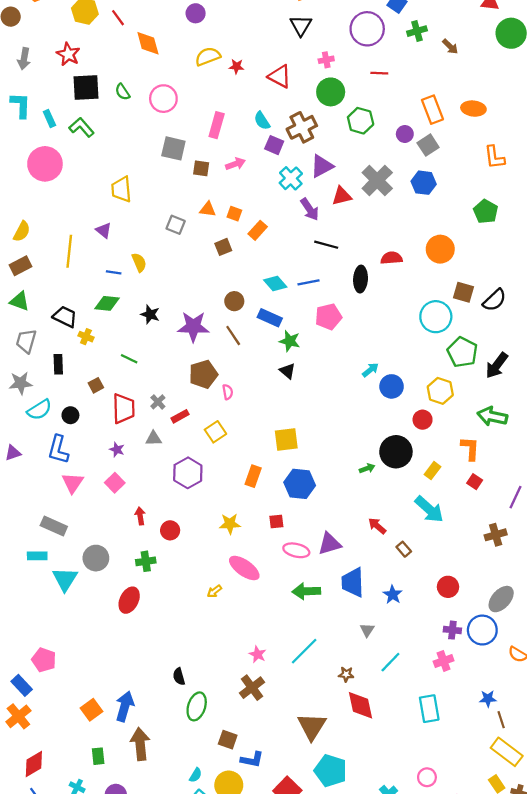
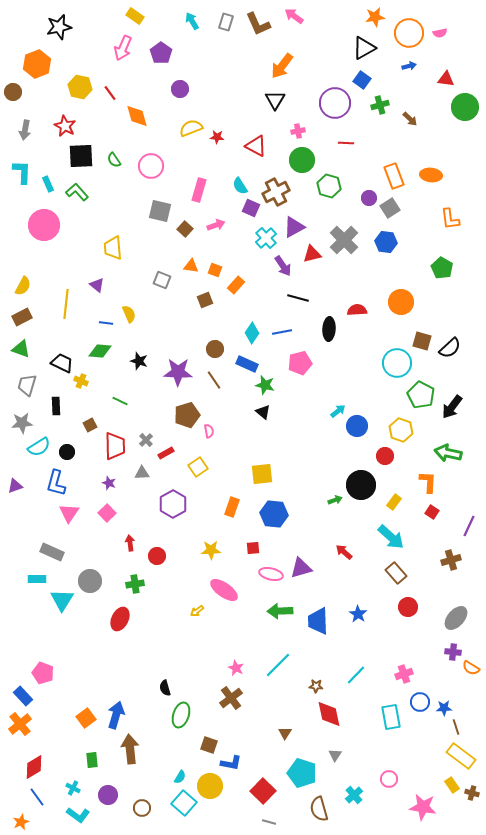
brown square: (201, 168) -> (185, 229), turned 35
cyan diamond: (275, 283) -> (252, 333), turned 75
brown rectangle: (404, 549) -> (396, 573), moved, size x1.5
blue trapezoid: (353, 582) -> (318, 621), moved
gray triangle: (367, 630) -> (335, 755), moved
purple cross: (452, 630) -> (453, 652), moved
blue circle: (482, 630) -> (420, 702), moved, size x0.7
brown triangle: (312, 726) -> (285, 733), size x0.5

